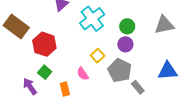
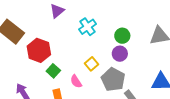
cyan cross: (92, 19) -> (88, 27), size x0.7
green square: (45, 72) -> (53, 71), moved

